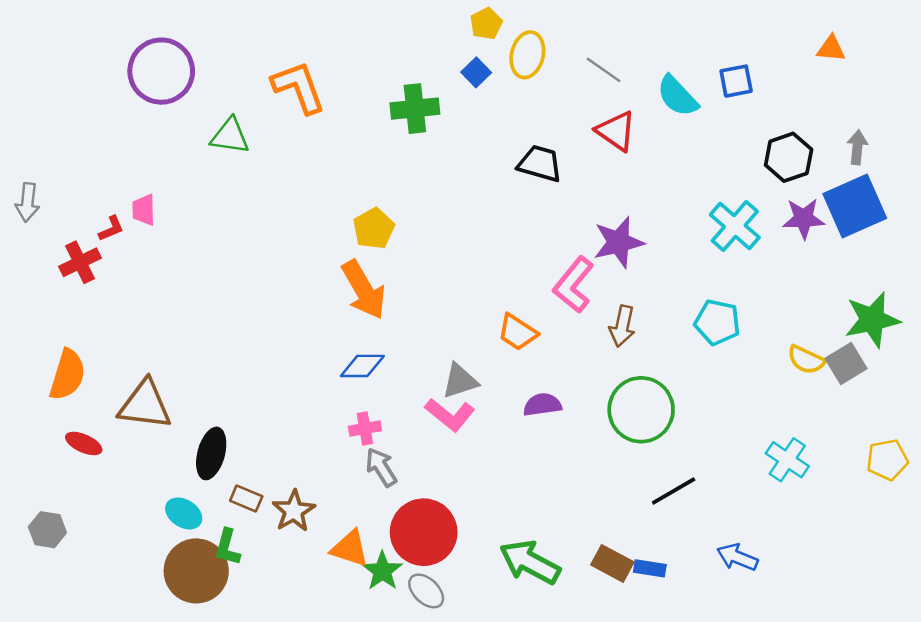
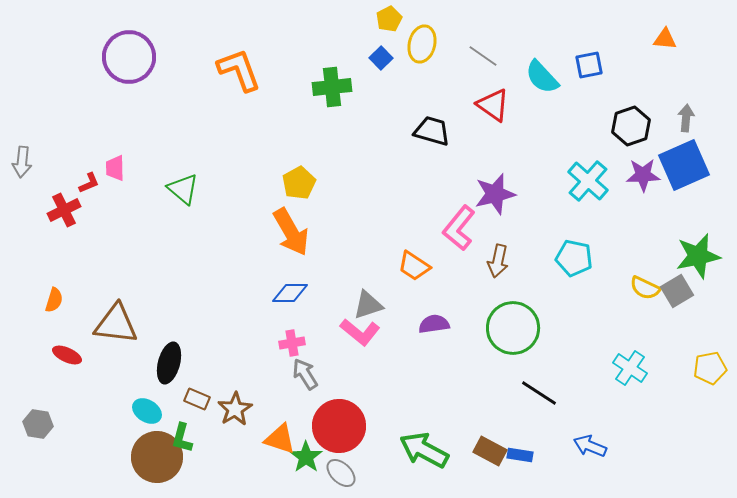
green triangle: (230, 136) -> (183, 189), moved, turned 32
orange semicircle: (67, 375) -> (54, 300), size x0.6
black line: (674, 491) -> (539, 393), turned 63

